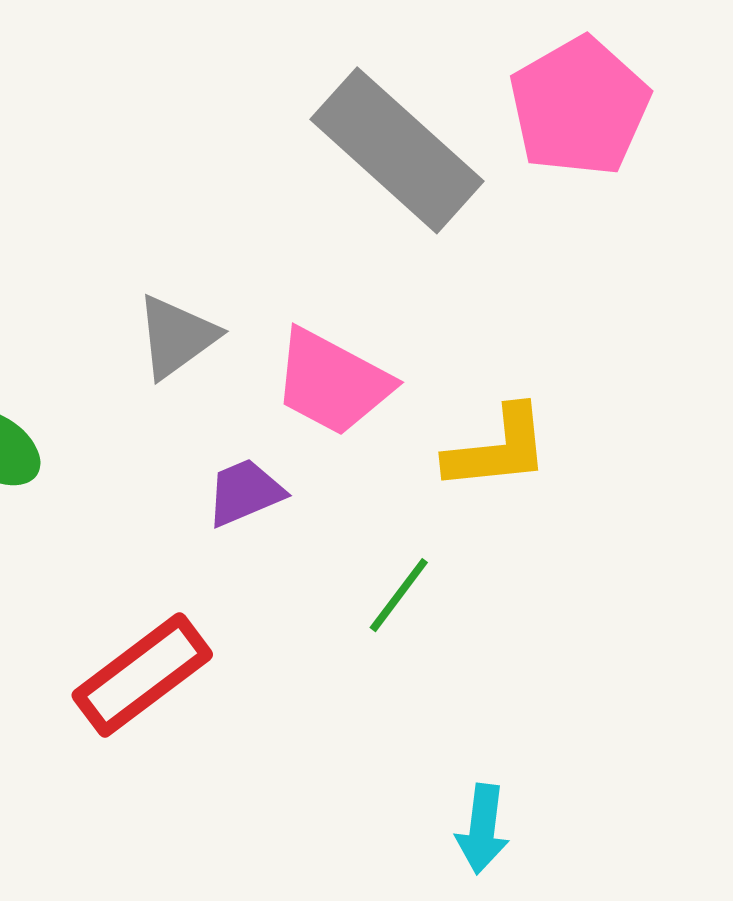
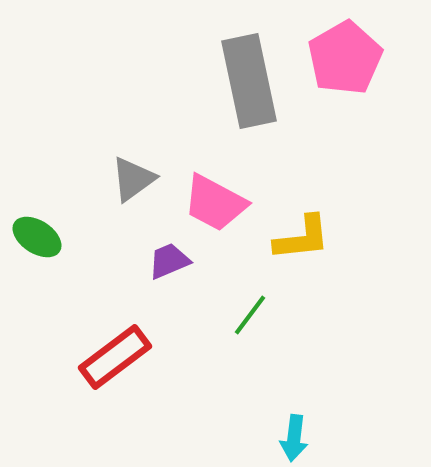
gray rectangle: (397, 150) -> (249, 81), turned 36

